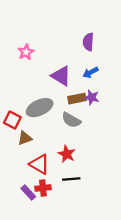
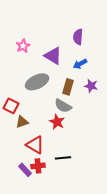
purple triangle: (61, 76) -> (53, 56), moved
purple star: (92, 97) -> (91, 86), moved
brown rectangle: (77, 99) -> (68, 87), turned -63
gray ellipse: (40, 108) -> (37, 82), moved
red star: (67, 154) -> (57, 122), moved

